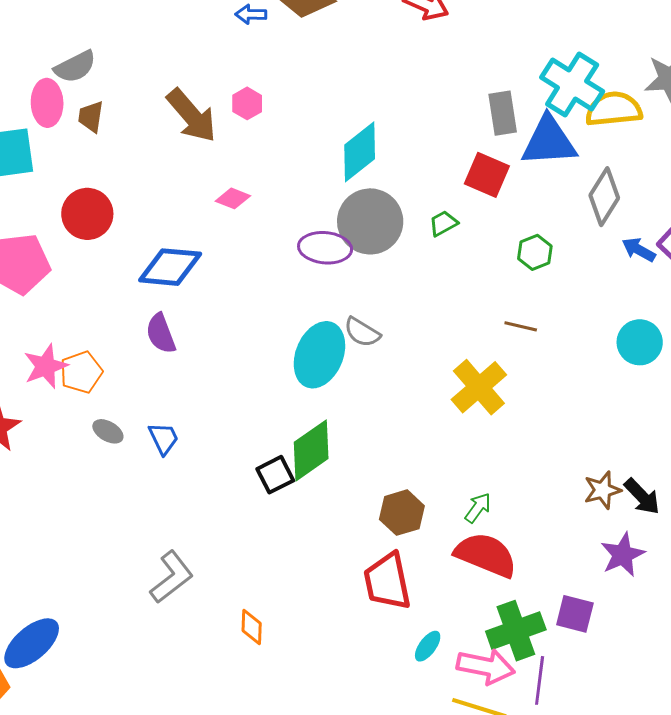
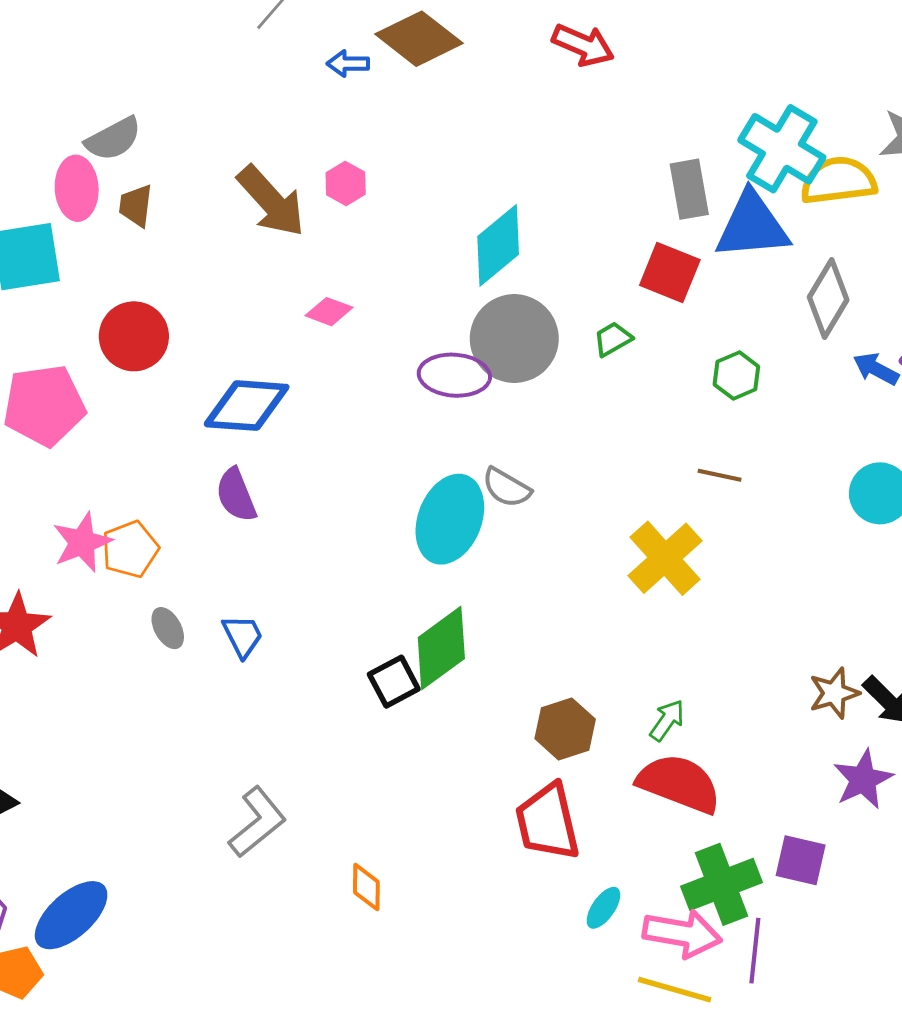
gray ellipse: (108, 431) -> (168, 628), turned 32

